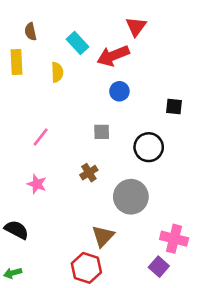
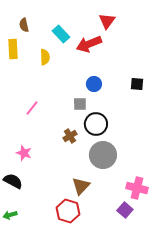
blue circle: (119, 91) -> (94, 84), moved
black circle: (149, 147) -> (96, 124), moved
pink star: (37, 184) -> (24, 153), moved

